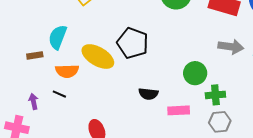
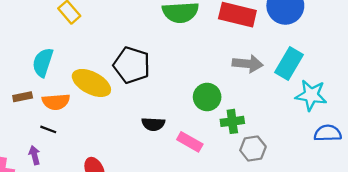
brown rectangle: (35, 55) -> (23, 97), moved
purple arrow: (33, 101) -> (34, 155), moved
pink rectangle: (179, 110) -> (190, 142), turned 35
gray hexagon: (220, 122) -> (253, 149), moved

